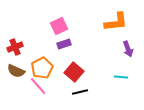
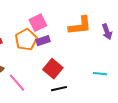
orange L-shape: (116, 22) -> (80, 26), moved
purple arrow: (128, 49) -> (107, 32), moved
orange pentagon: (42, 68) -> (26, 40), moved

